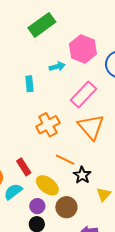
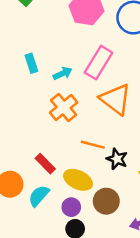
cyan arrow: (57, 67) -> (63, 73), moved

